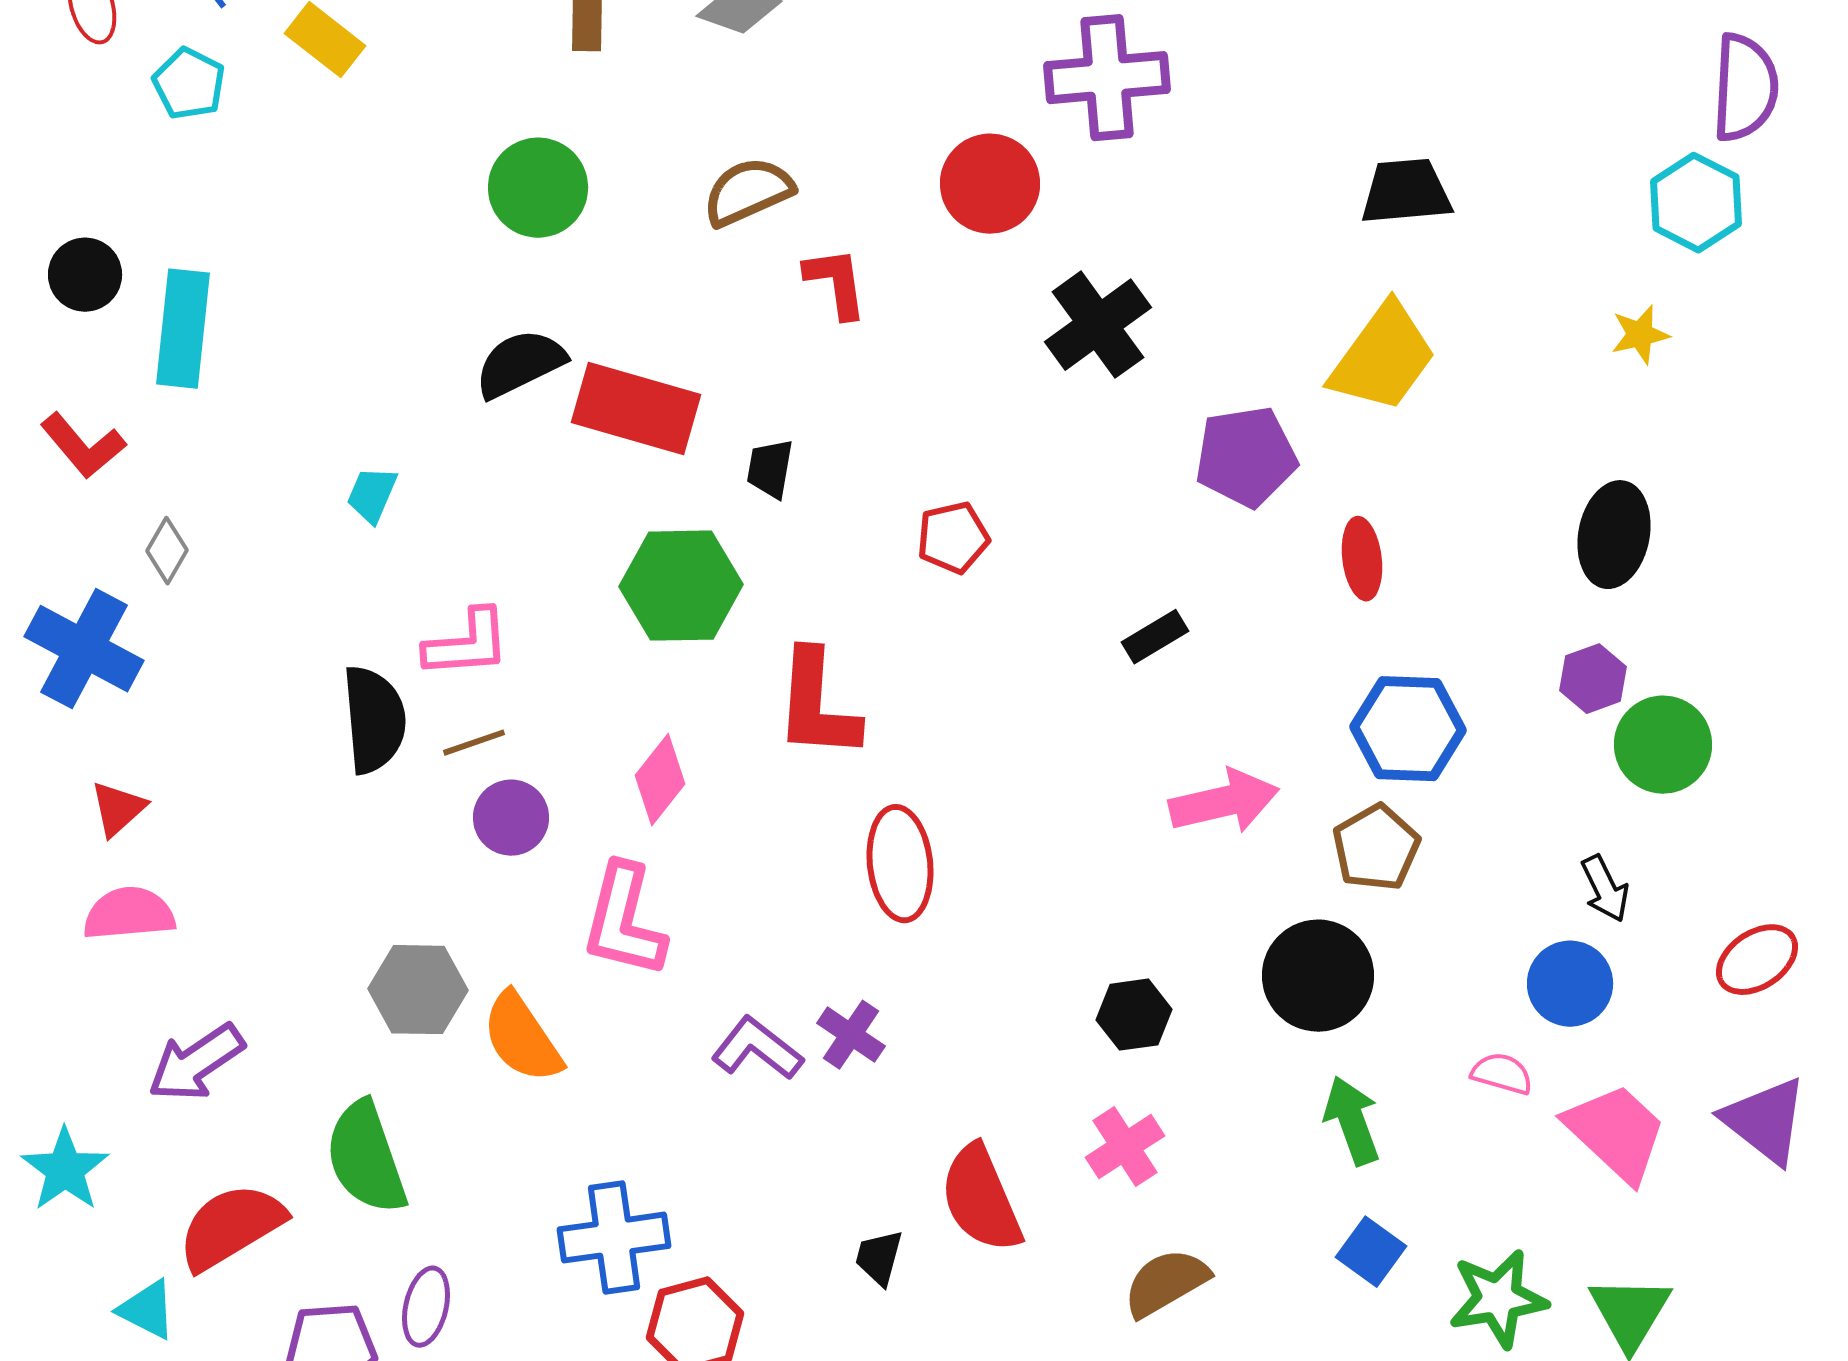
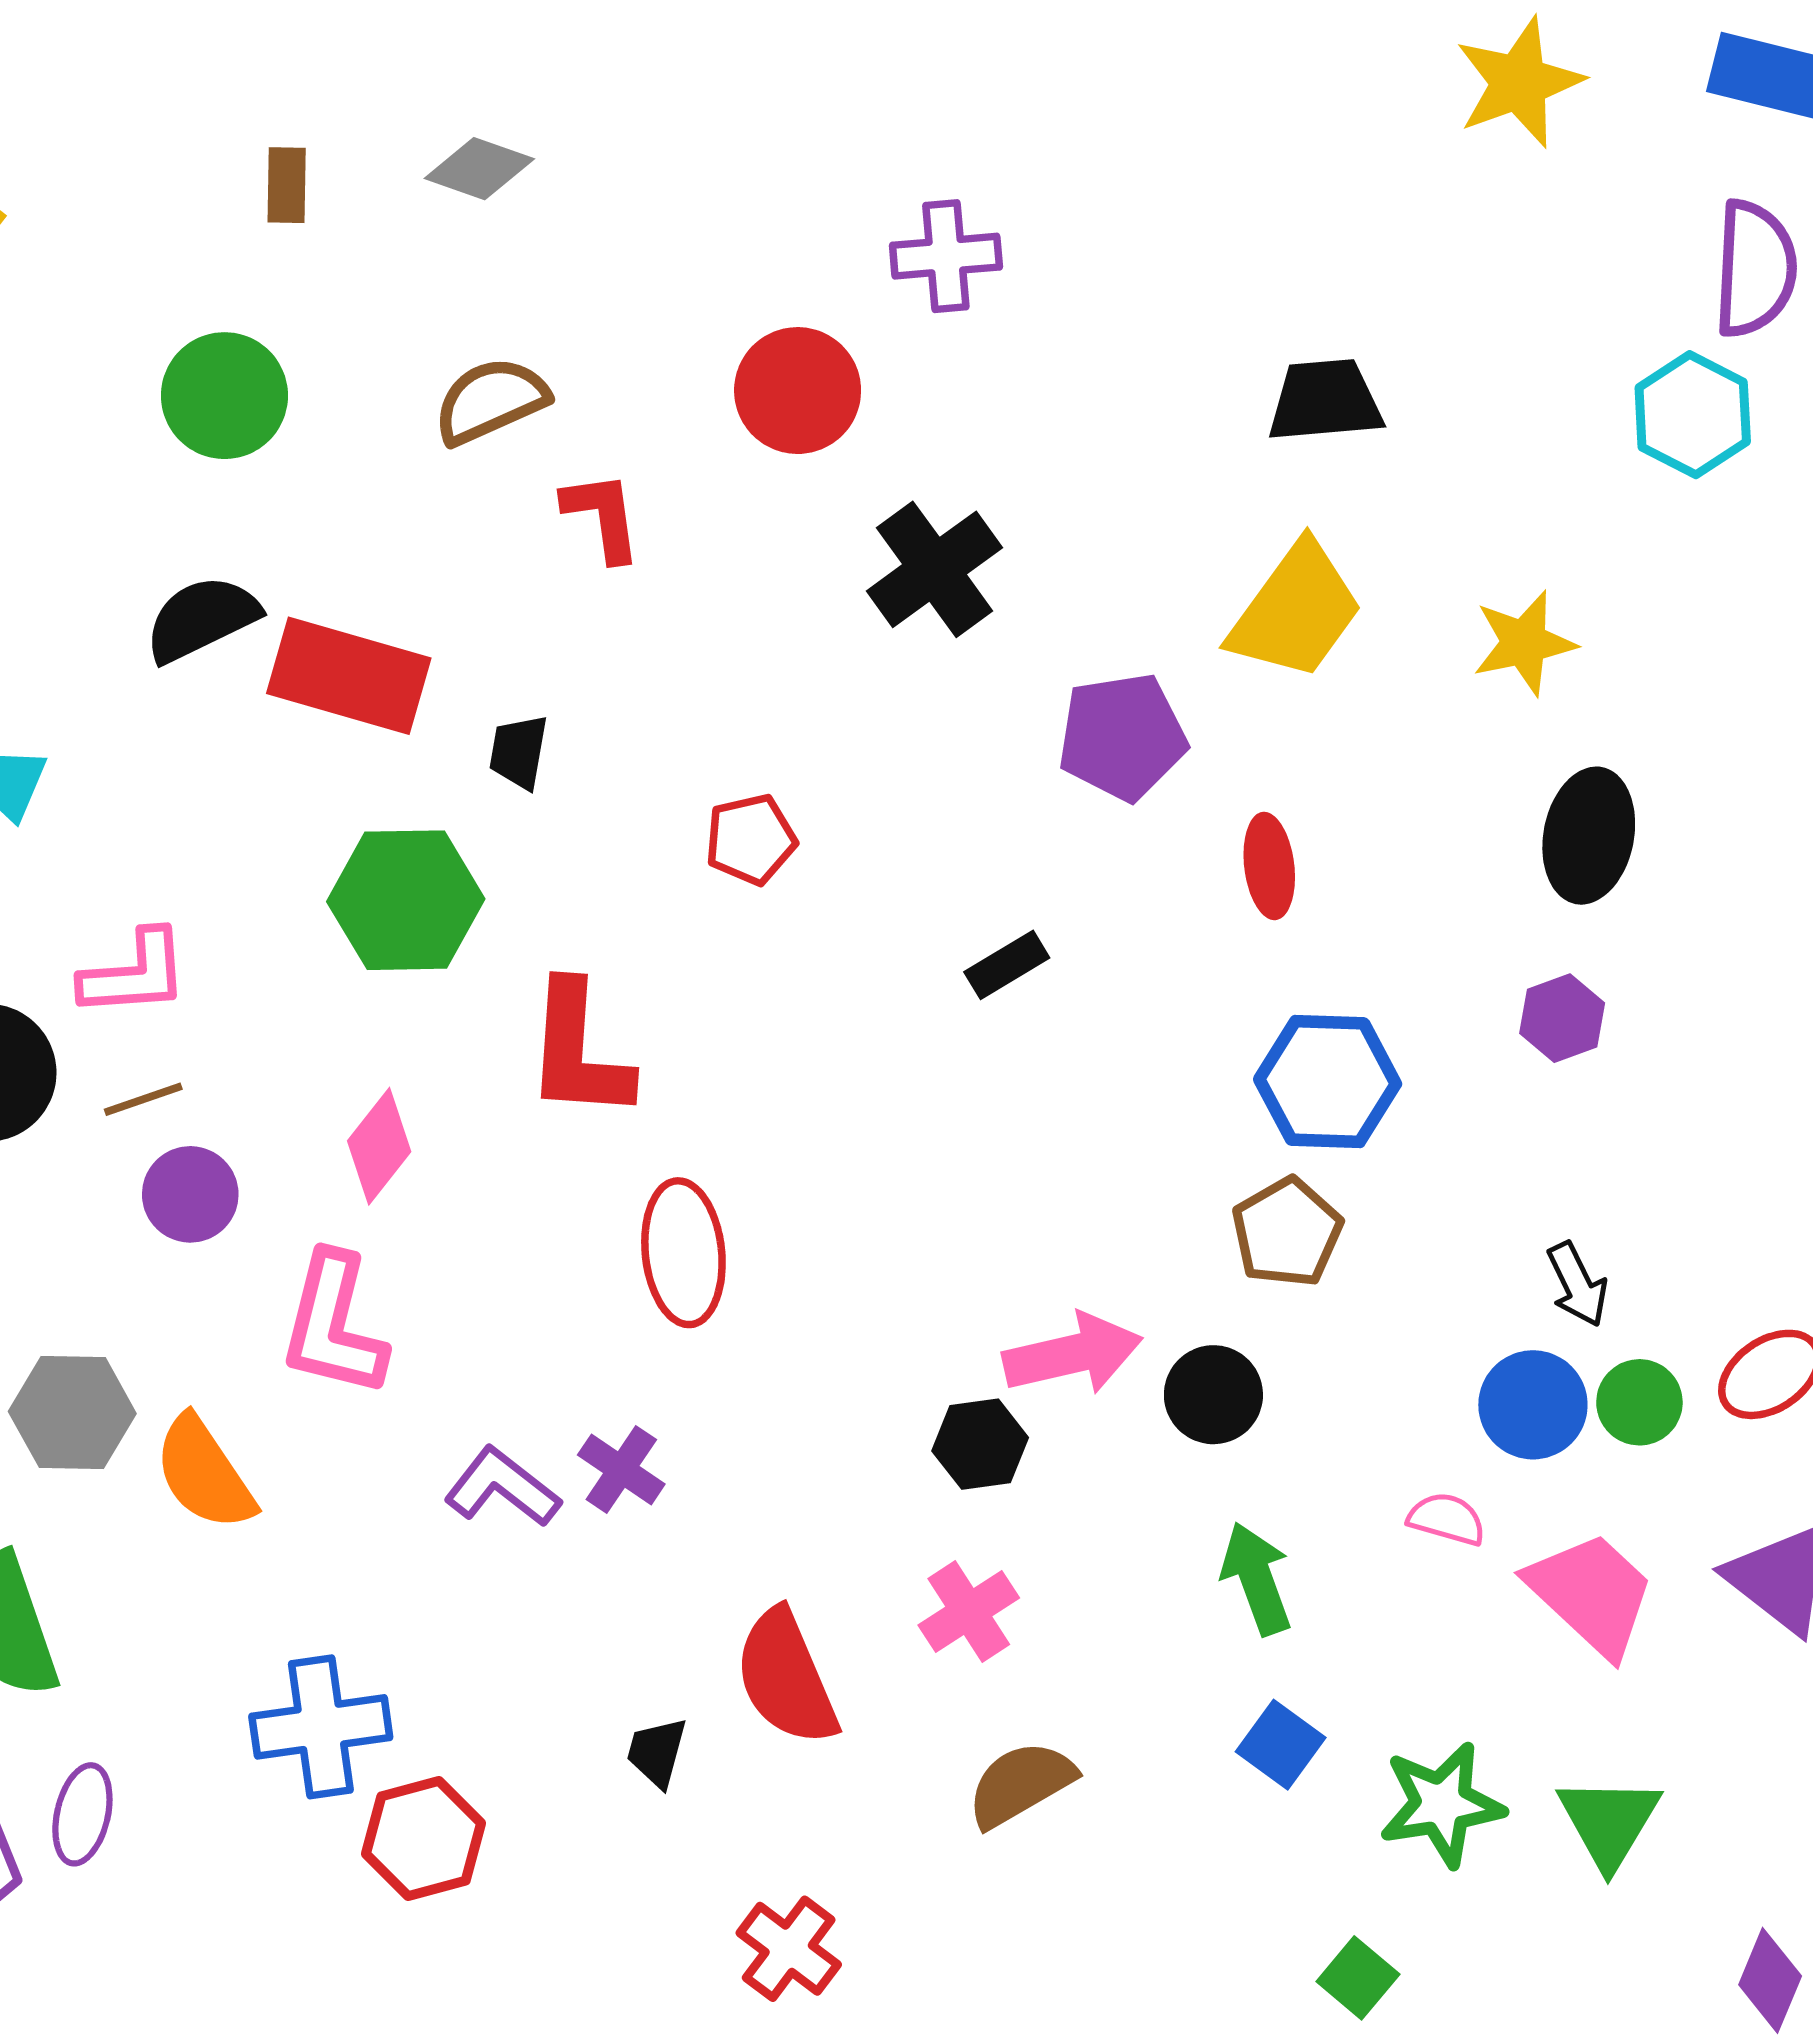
purple cross: (1107, 78) -> (946, 256), size x0.7
yellow star: (1640, 335) -> (1524, 643), moved, size x1.4
green circle: (1663, 745) -> (1639, 1402), moved, size x0.7
pink arrow: (1224, 802) -> (1073, 1354), moved
black circle: (1318, 976) -> (1213, 1395), size x0.7

